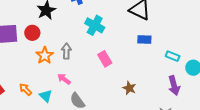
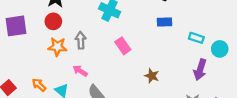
red circle: (32, 33) -> (53, 21), moved
orange star: (45, 55) -> (57, 47), turned -30
purple arrow: (174, 85) -> (200, 70), turned 36

